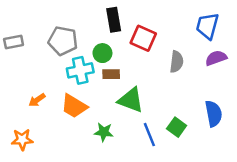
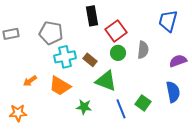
red square: (143, 38) -> (116, 31), turned 30
green circle: (102, 53) -> (118, 53), moved
purple semicircle: (216, 58) -> (178, 61), moved
brown rectangle: (111, 74) -> (90, 60), turned 40

